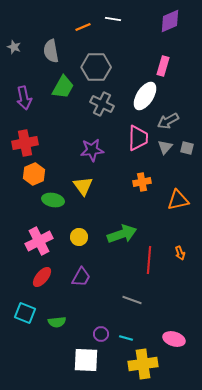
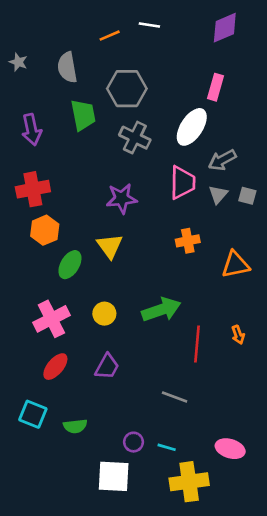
green trapezoid: (63, 87) -> (83, 115), turned -40
green ellipse: (53, 200) -> (70, 265), turned -70

